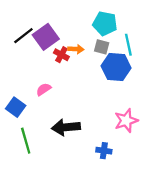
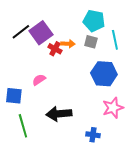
blue hexagon: (116, 67) -> (104, 74), moved
blue square: (16, 107) -> (14, 96), turned -30

